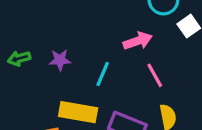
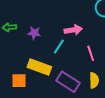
pink arrow: (138, 41) -> (73, 30), moved

